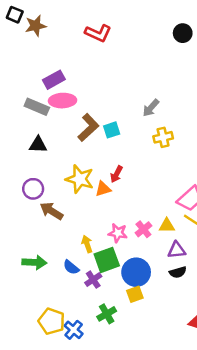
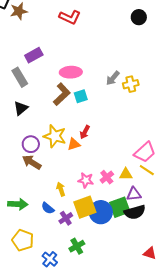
pink ellipse: (63, 101) -> (71, 72), moved
gray rectangle: (37, 107) -> (20, 77), turned 36
yellow cross: (163, 137) -> (131, 84), moved
black triangle: (38, 145) -> (21, 108), turned -42
purple circle: (33, 189) -> (31, 144), moved
green square: (107, 260) -> (120, 207), moved
black semicircle: (178, 272) -> (135, 212), size x1.5
yellow square: (135, 294) -> (85, 207), moved, size x1.6
yellow pentagon: (51, 321) -> (23, 240), moved

